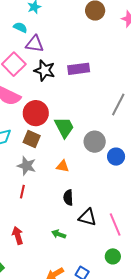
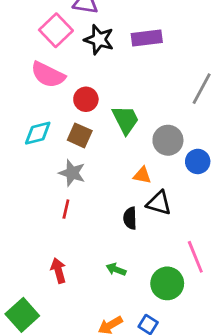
red circle: (36, 113) -> (86, 99), size x0.7
orange triangle: (63, 166) -> (142, 175), moved
black triangle: (87, 217) -> (159, 203), moved
green circle: (113, 256) -> (167, 283), moved, size x1.5

